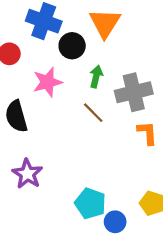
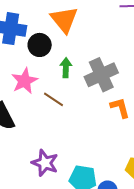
brown line: (93, 113) -> (54, 99), moved
purple star: (27, 174) -> (45, 163), moved

